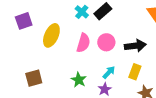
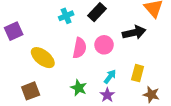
cyan cross: (82, 12) -> (66, 16), moved, turned 32
yellow ellipse: (51, 35) -> (43, 58), moved, turned -70
black arrow: (135, 46) -> (134, 33), moved

